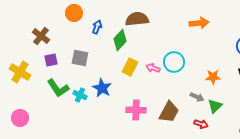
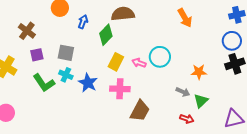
orange arrow: (199, 23) -> (185, 18), turned 66
cyan cross: (80, 95) -> (66, 75), moved
pink cross: (136, 110) -> (120, 89), moved
brown trapezoid: (169, 112) -> (140, 111), moved

